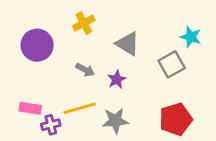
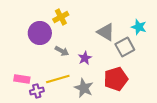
gray triangle: (128, 44) -> (106, 32), moved
purple circle: (37, 45) -> (40, 33), moved
red pentagon: (176, 119) -> (116, 79), moved
gray star: (115, 121) -> (84, 88), turned 30

